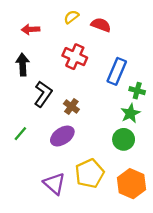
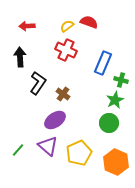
yellow semicircle: (71, 17) -> (67, 26), moved
green line: (20, 134) -> (18, 150), moved
purple triangle: (54, 184) -> (48, 146), moved

